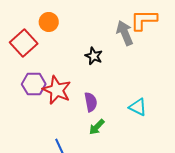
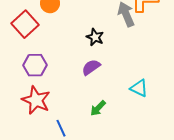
red star: (57, 90) -> (36, 100), moved
purple semicircle: (91, 102) -> (91, 67), moved, turned -114

